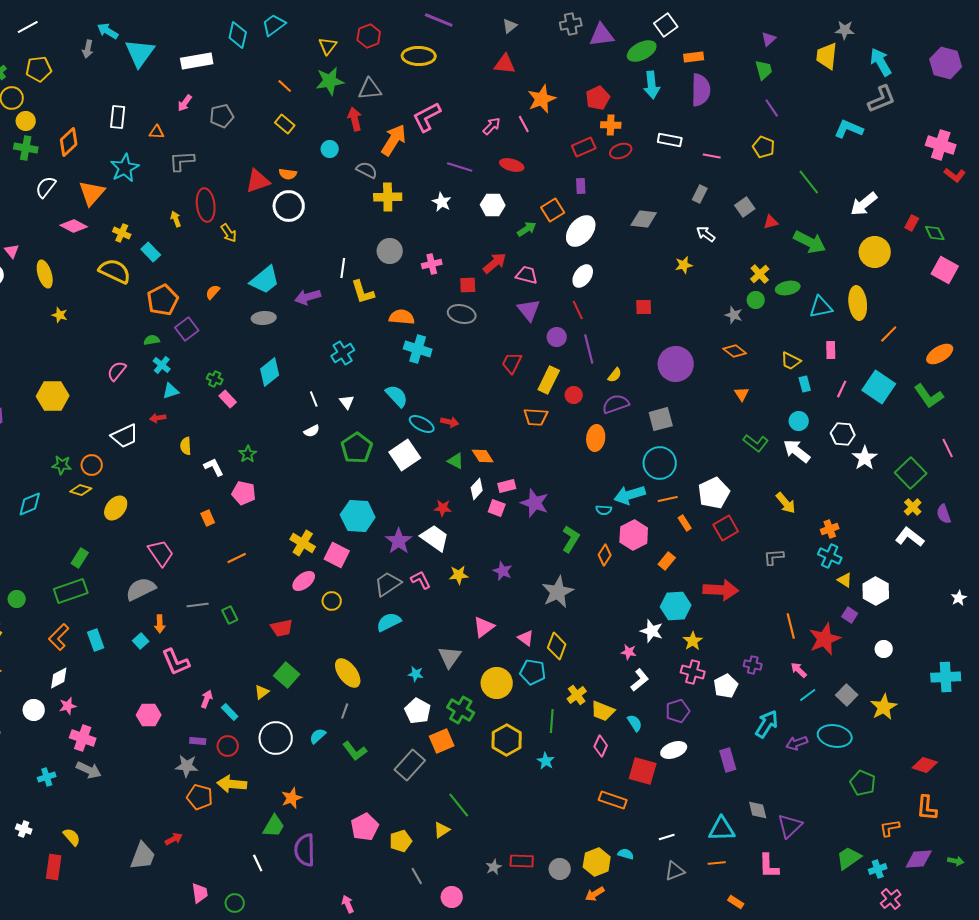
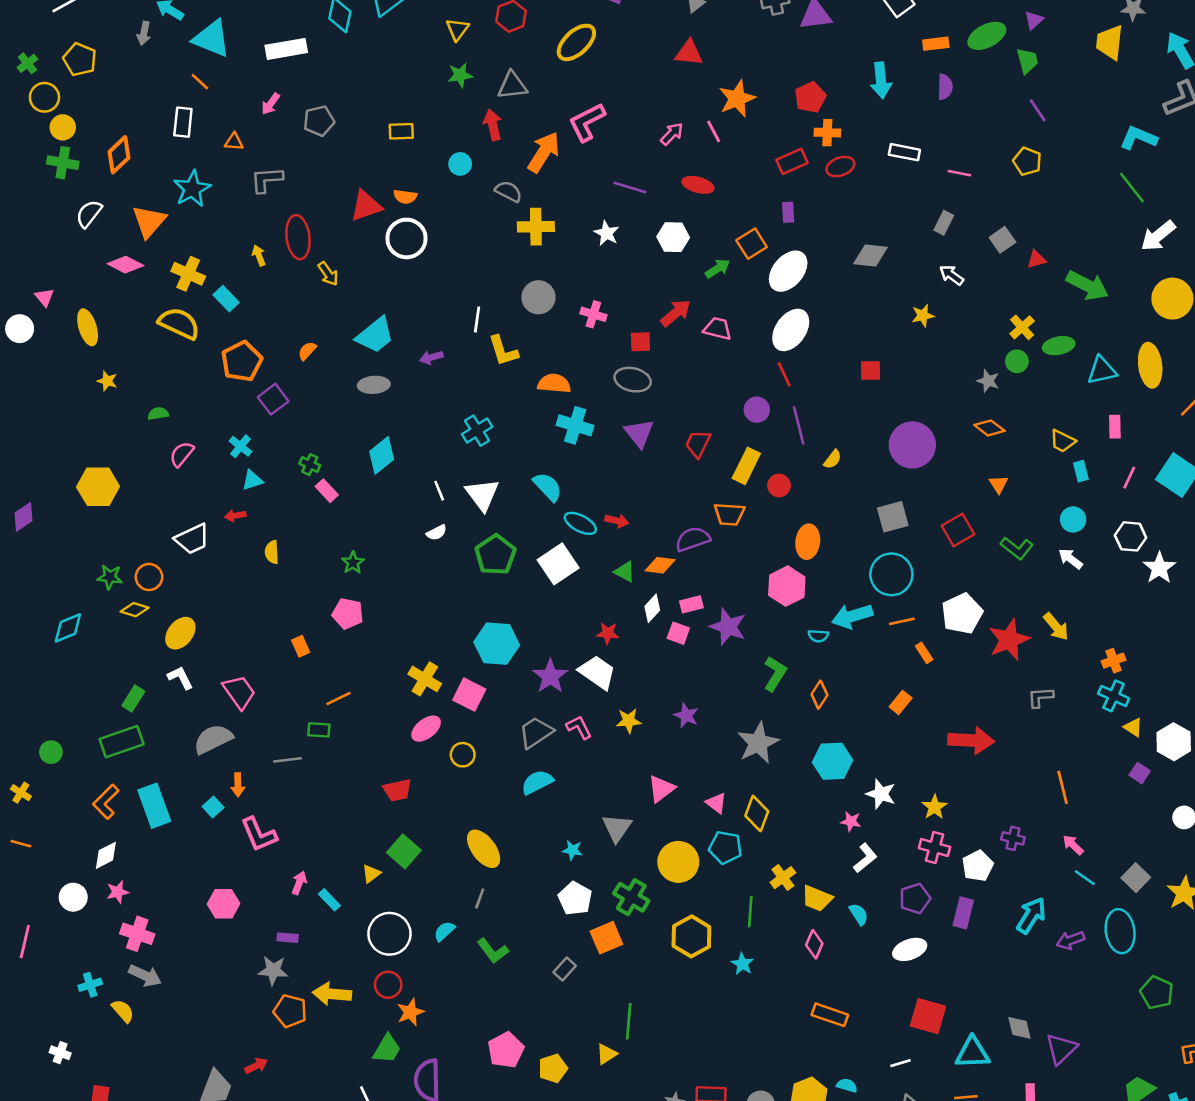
green ellipse: (642, 51) -> (987, 36), moved
cyan triangle: (140, 53) -> (212, 38), turned -44
yellow ellipse: (419, 56) -> (576, 42), turned -44
yellow pentagon: (39, 69) -> (80, 59), turned 30
green star: (330, 81) -> (460, 75), size x0.7
orange line: (285, 86) -> (200, 82), moved
purple semicircle: (701, 90) -> (945, 87), size x0.6
yellow rectangle: (285, 124) -> (401, 131), turned -42
green line: (809, 182) -> (1132, 187), moved
yellow cross: (122, 233) -> (188, 274), size x1.4
pink cross: (432, 264) -> (593, 314), turned 30
white ellipse: (583, 276) -> (791, 330), size x1.4
purple arrow: (308, 297) -> (431, 357), size x0.7
purple triangle: (529, 310) -> (639, 433), moved
green semicircle: (152, 340) -> (158, 414), moved
white triangle: (347, 402) -> (482, 495), size x1.8
purple semicircle: (616, 404) -> (693, 539), moved
white arrow: (797, 451) -> (1070, 559), size x0.7
orange diamond: (483, 456) -> (660, 565), turned -50
white L-shape: (214, 467) -> (180, 678), moved
red square: (726, 528) -> (958, 530), moved
pink hexagon: (634, 535) -> (787, 586), moved
cyan hexagon: (676, 606) -> (833, 761), moved
green rectangle: (230, 615) -> (319, 730), moved, turned -60
red star: (825, 639) -> (1009, 640), moved
cyan rectangle: (96, 640) -> (154, 806), size x1.5
cyan line: (808, 695) -> (1085, 878), turned 72
cyan ellipse: (835, 736) -> (1120, 931), turned 72
red circle: (228, 746) -> (388, 985), moved
purple rectangle: (728, 760) -> (963, 913), moved, turned 30
gray rectangle: (410, 765) -> (565, 969), size x0.6
red square: (643, 771) -> (928, 1016), moved
green line: (459, 805) -> (629, 1021), turned 44
yellow semicircle: (72, 837) -> (123, 1011), moved

